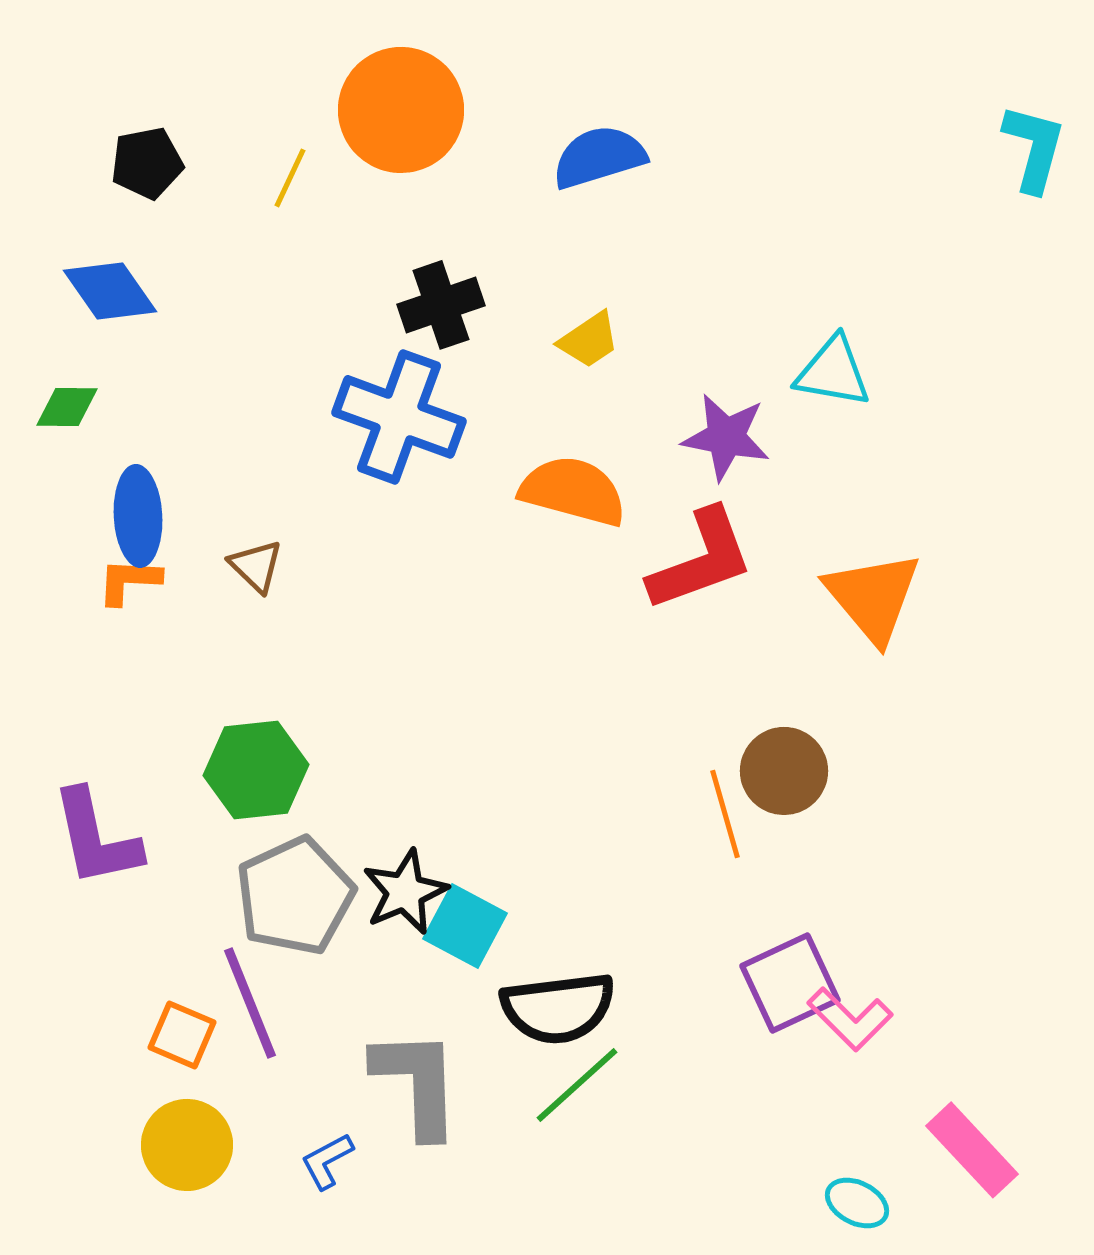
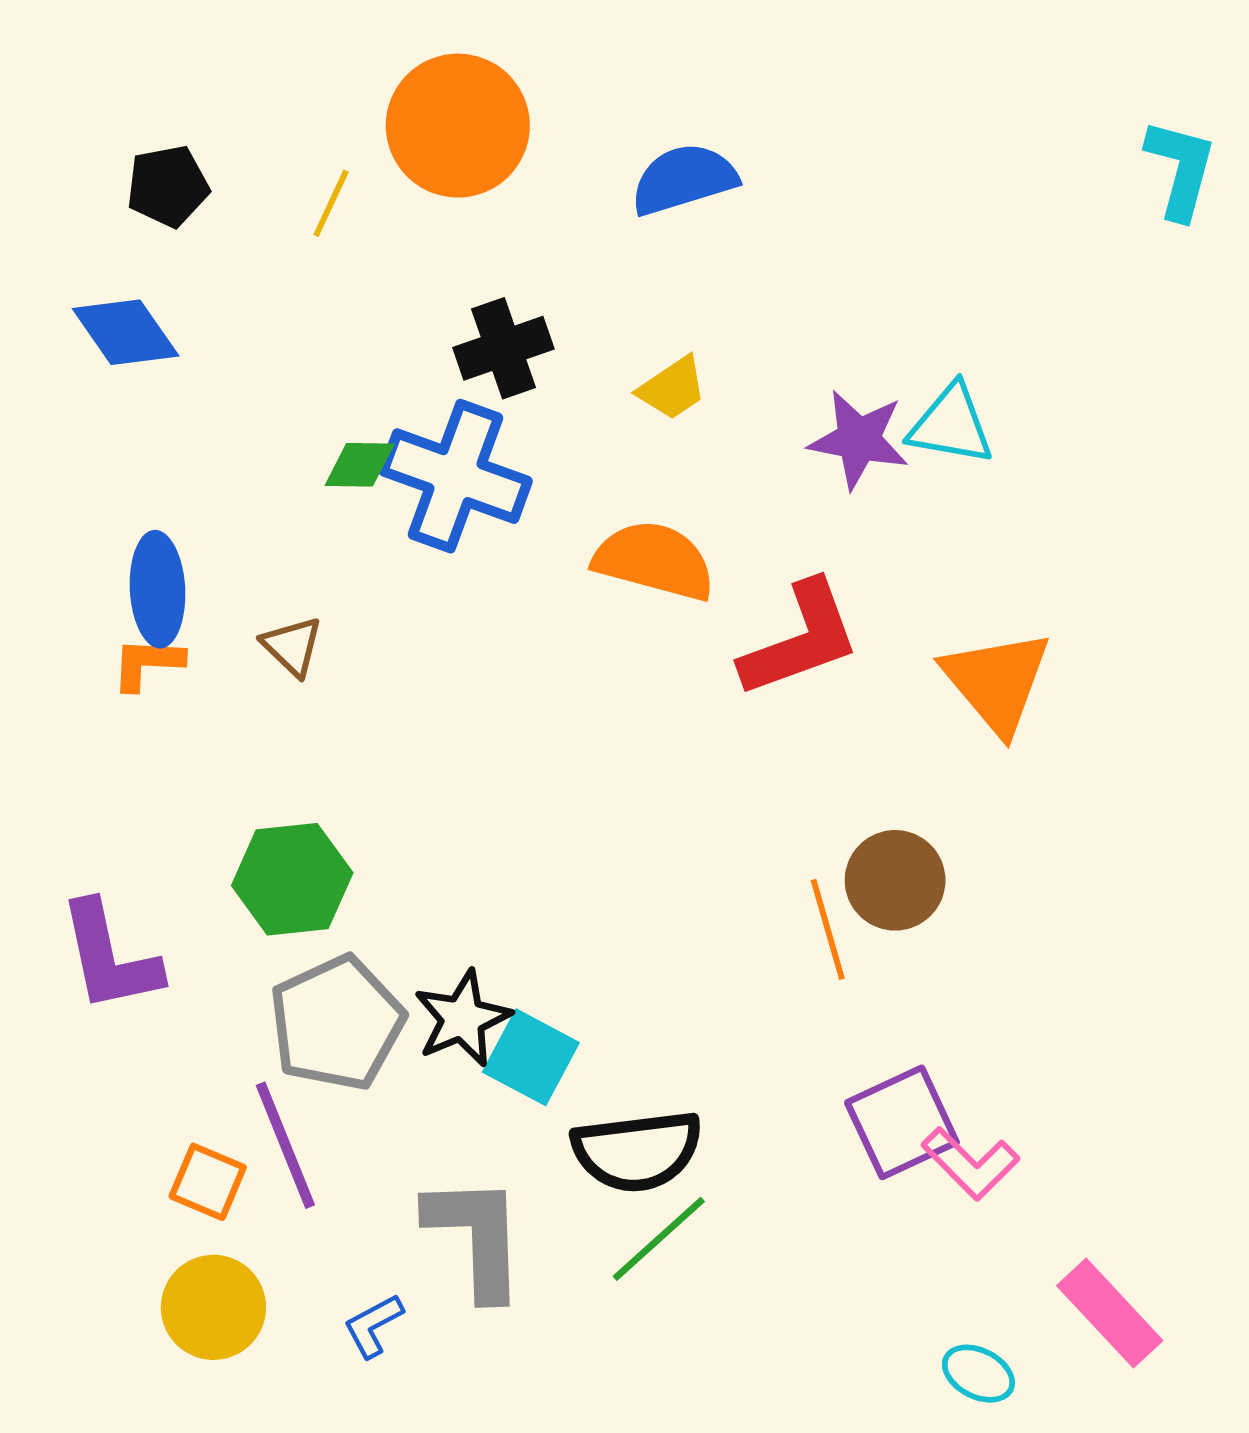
green diamond: (67, 407) -> (360, 465), moved
purple star: (726, 437) -> (859, 440), moved

